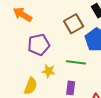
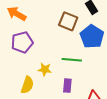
brown square: (74, 24) -> (68, 21), turned -36
purple pentagon: (39, 45) -> (22, 42), moved

